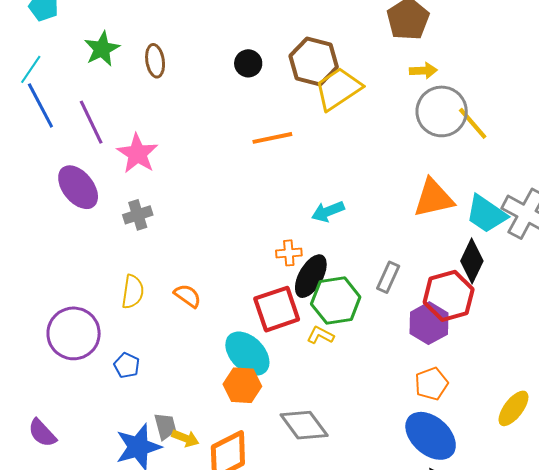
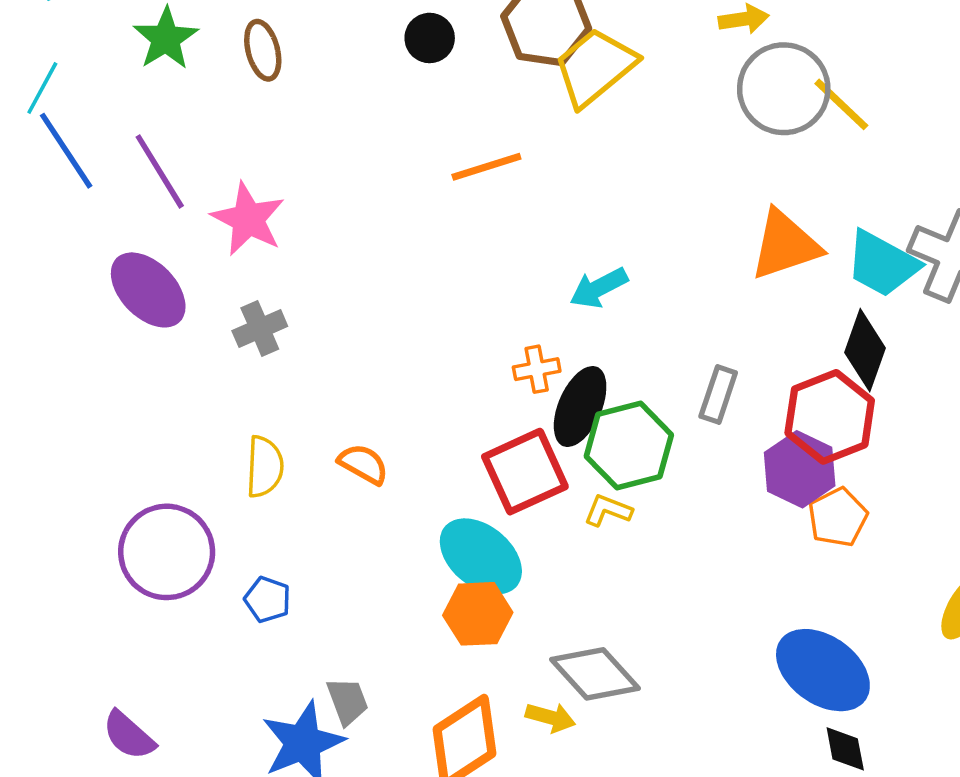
orange pentagon: (431, 384) -> (838, 517), moved
yellow arrow: (185, 438) -> (550, 717), moved

